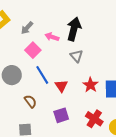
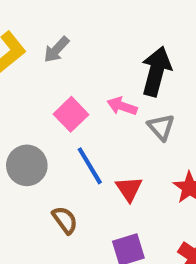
gray arrow: (27, 28) -> (56, 50), moved
pink arrow: (52, 37) -> (122, 106), moved

